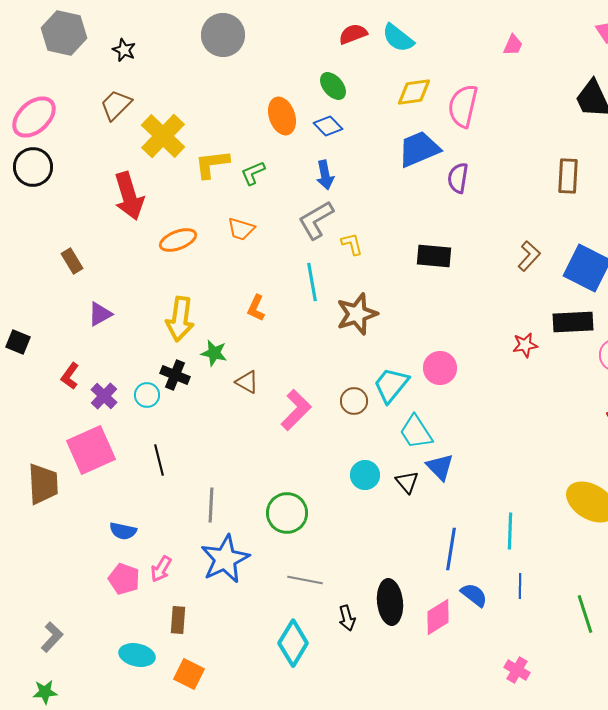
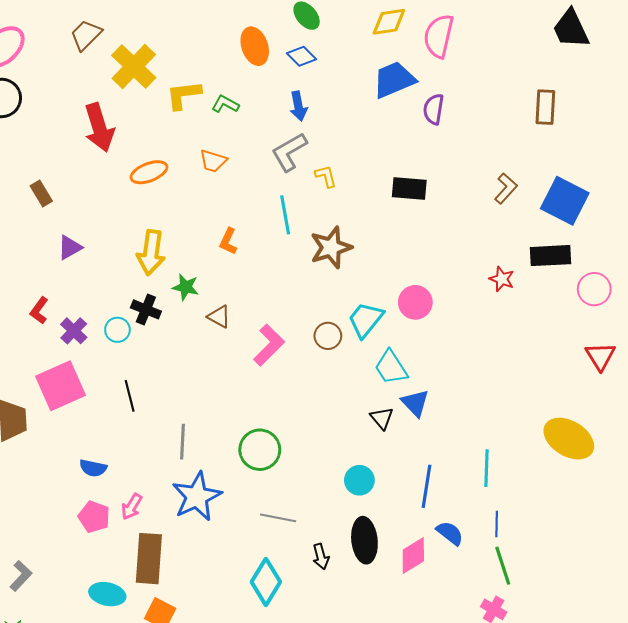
green L-shape: (253, 173) -> (225, 104), turned 52
red star: (525, 345) -> (502, 279), turned 30
cyan circle: (365, 475) -> (359, 480), moved
green line: (585, 614) -> (503, 566), moved
brown rectangle: (178, 620) -> (149, 559), size x1.8

